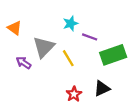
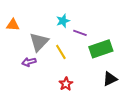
orange triangle: (15, 28) -> (13, 25), turned -32
purple arrow: (24, 63) -> (29, 62), moved, turned -48
black triangle: (102, 88) -> (110, 79), moved

